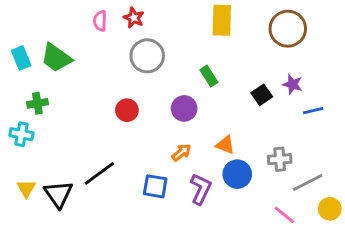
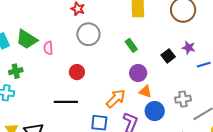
pink semicircle: (100, 21) -> (48, 48), moved
purple circle: (184, 108) -> (138, 73), moved
orange arrow: (181, 152) -> (116, 99), size x1.5
black line: (99, 173) -> (66, 102), moved, turned 40

